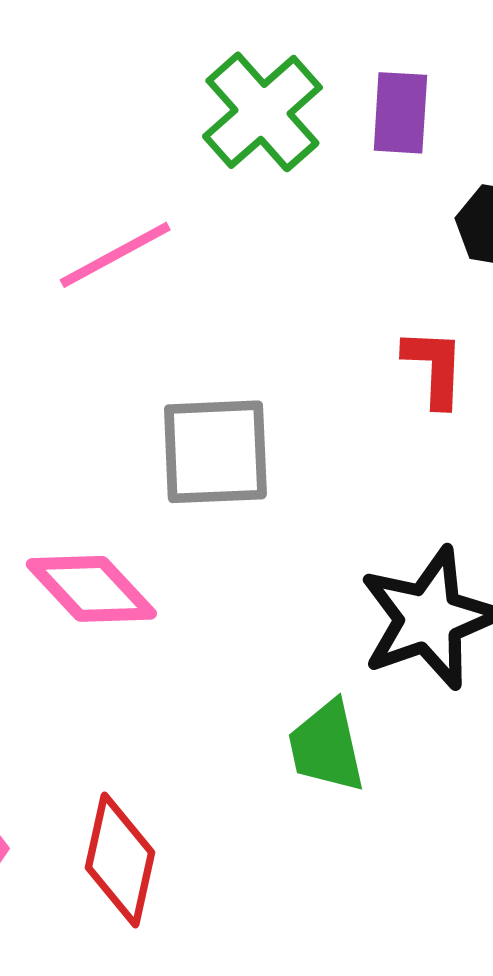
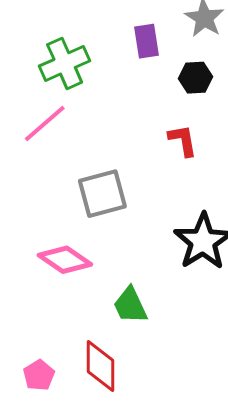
green cross: (262, 112) -> (65, 63), moved, turned 30
green trapezoid: (326, 747) -> (130, 305), moved

